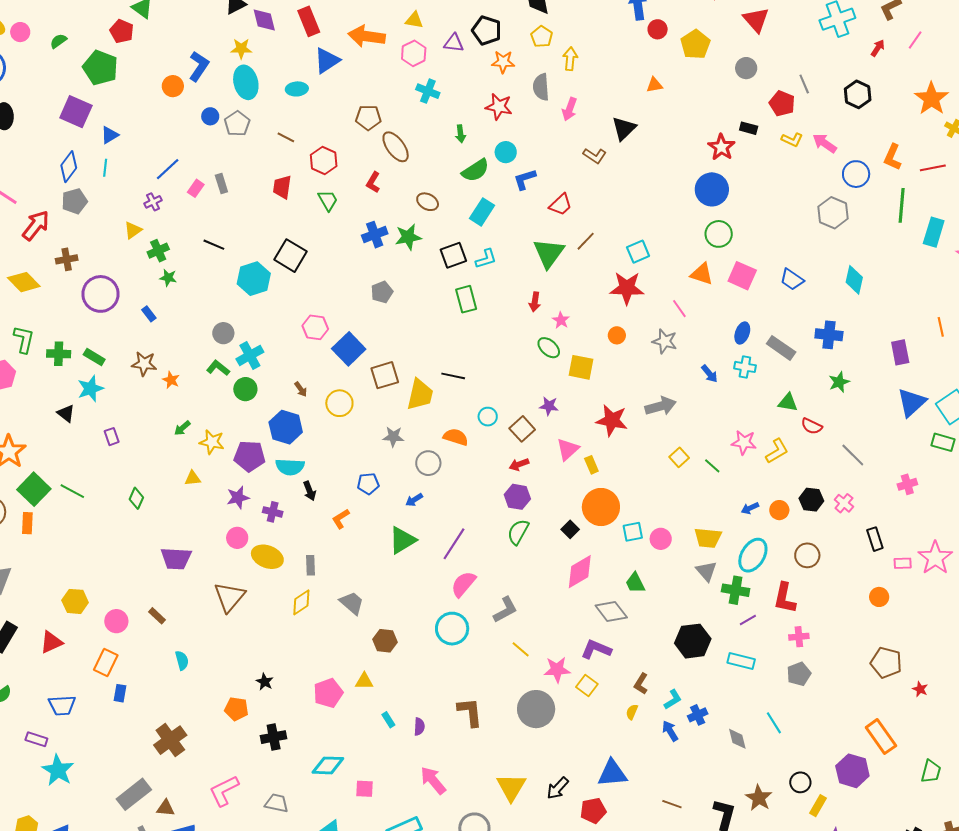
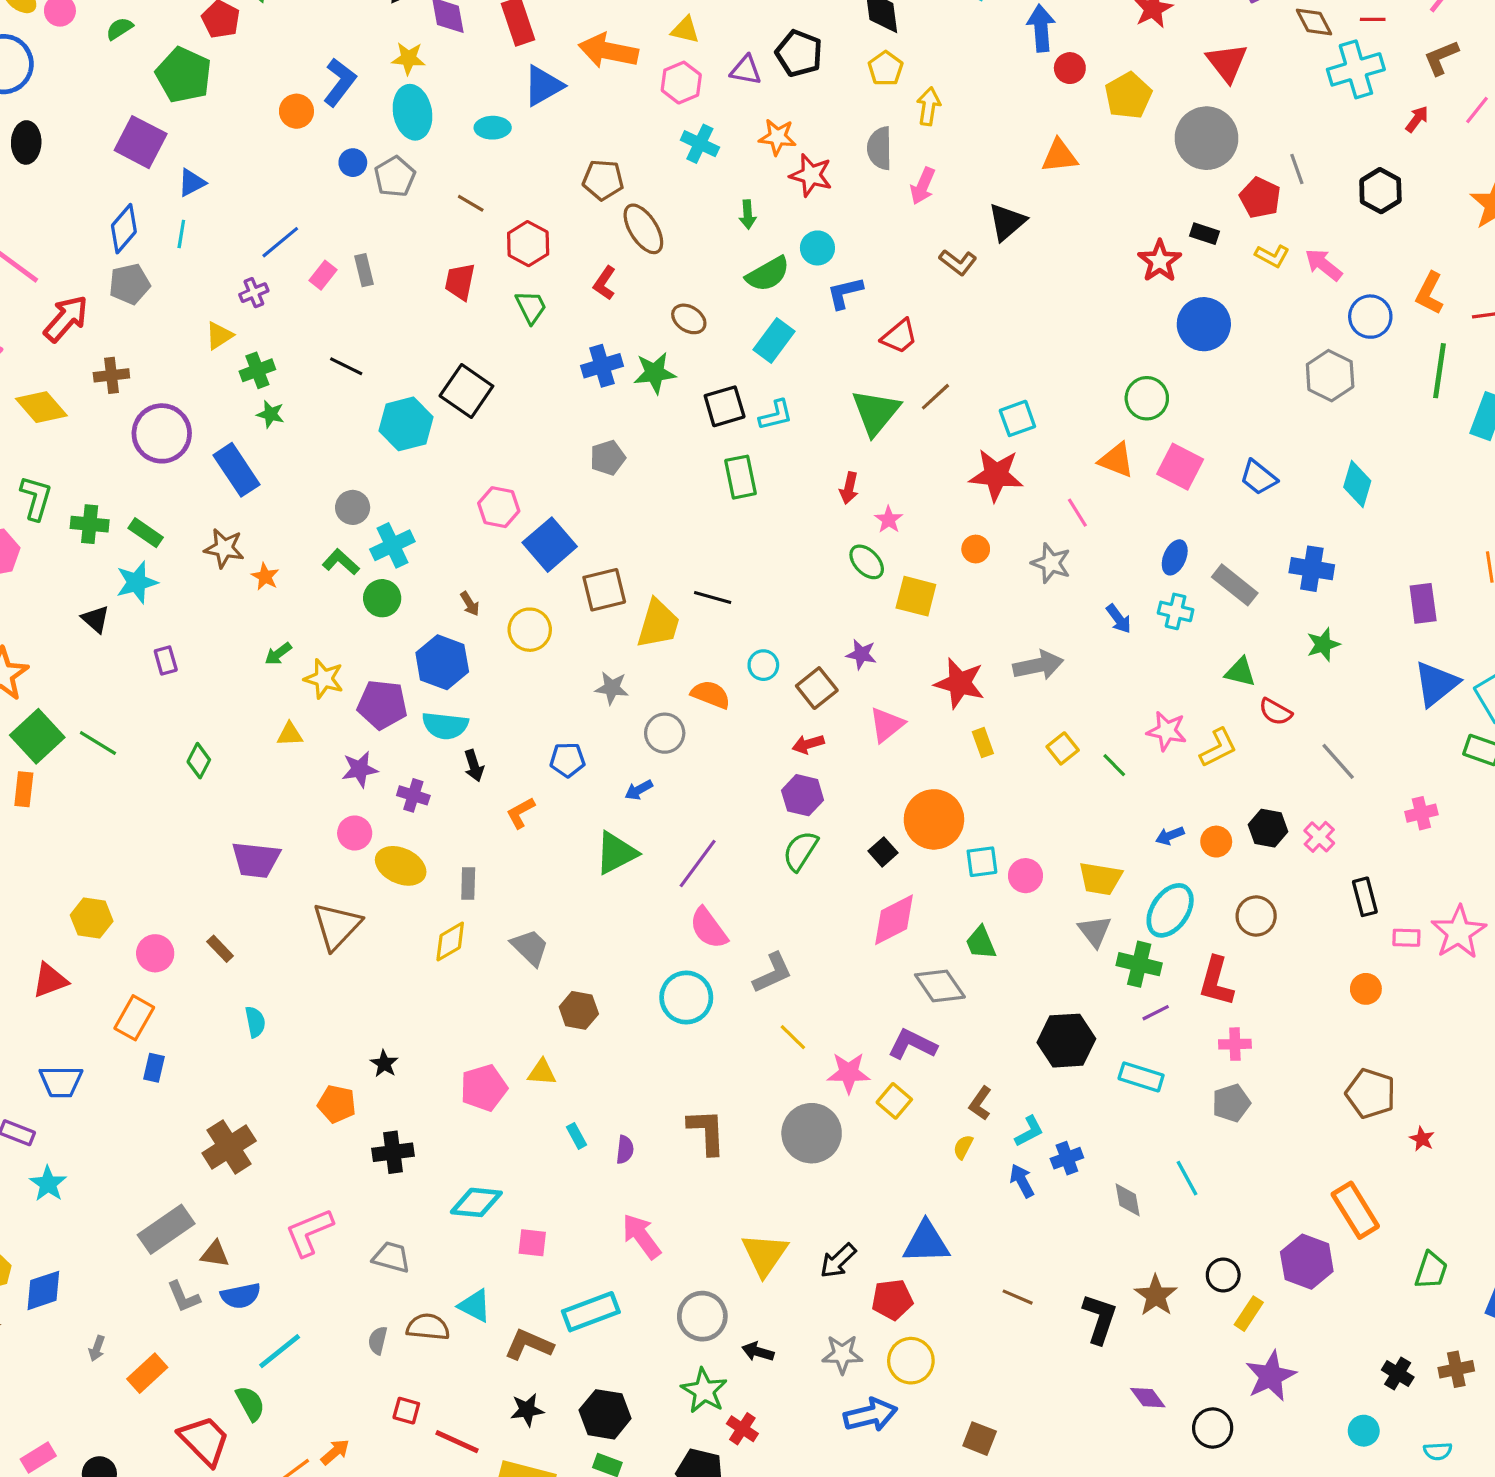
orange star: (503, 62) -> (777, 137), moved
gray circle: (746, 68) -> (1207, 138), size x1.8
orange triangle: (654, 85) -> (1060, 156), size x1.4
blue circle: (712, 189) -> (1204, 324), moved
blue rectangle: (149, 314) -> (236, 470), size x2.0
yellow rectangle: (591, 465) -> (983, 743), moved
pink semicircle: (463, 584) -> (709, 928), turned -80
cyan star: (58, 770) -> (48, 1184), size x0.7

